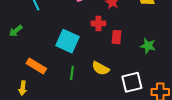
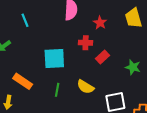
red rectangle: (116, 37) -> (103, 57), turned 40
cyan square: (67, 41) -> (54, 59), turned -30

